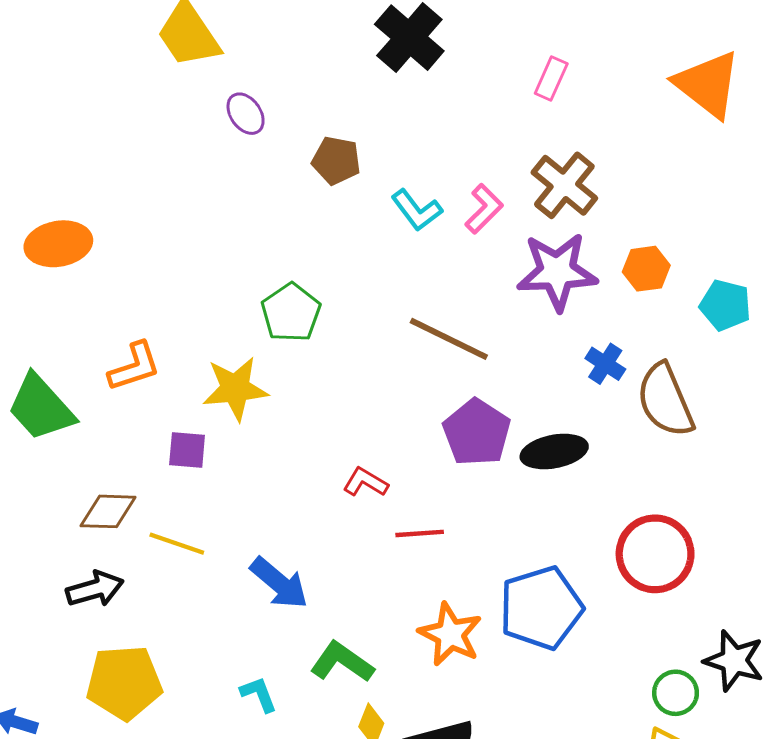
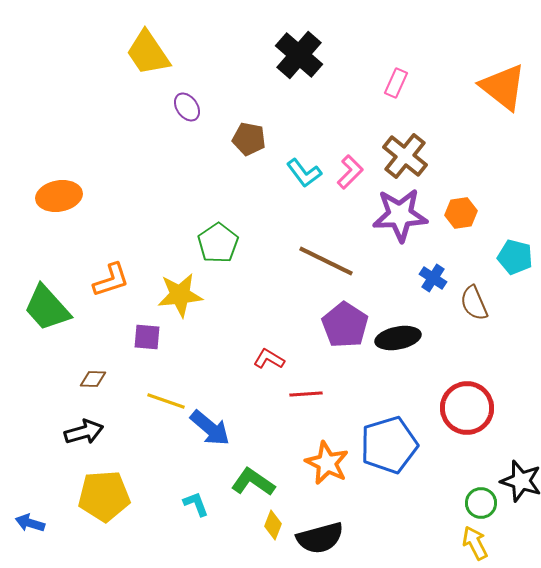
cyan pentagon: (725, 305) -> (515, 257), moved
brown semicircle: (665, 400) -> (474, 303), size x0.7
brown diamond: (108, 511) -> (93, 379), size x0.7
yellow line: (177, 544) -> (166, 401), moved

